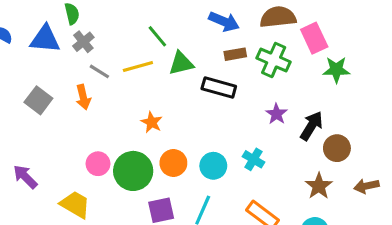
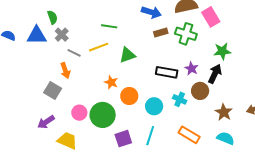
green line: (157, 36) -> (109, 26), turned -35
green triangle: (181, 63) -> (127, 55), moved
green star: (336, 70) -> (222, 51), moved
black rectangle: (219, 88) -> (167, 72), moved
gray square: (38, 100) -> (53, 90), moved
brown circle: (337, 148) -> (200, 91), moved
orange circle: (173, 163) -> (129, 96), moved
purple arrow: (25, 177) -> (46, 122), moved, turned -72

